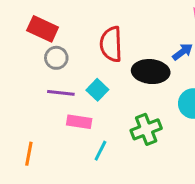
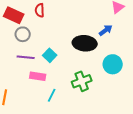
red semicircle: (111, 44) -> (40, 10), moved, size x0.6

